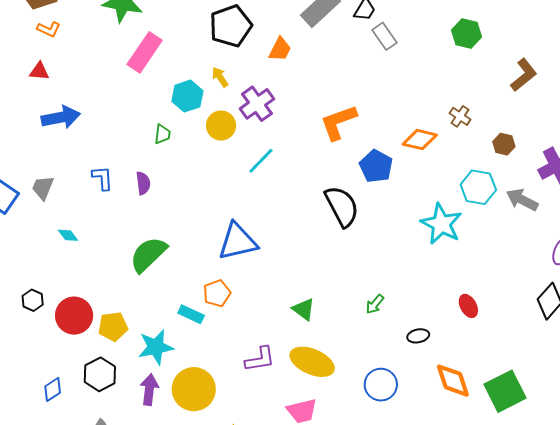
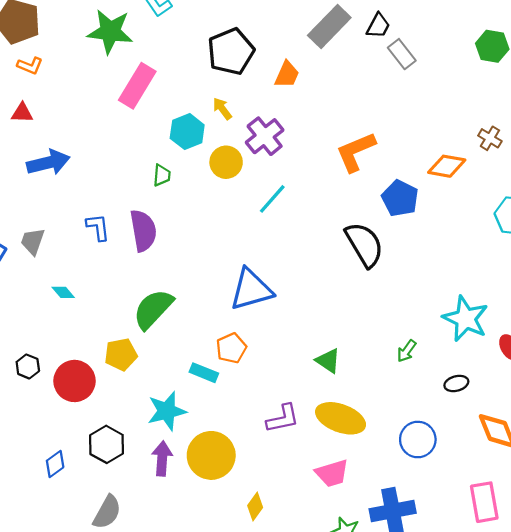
purple semicircle: (143, 183) -> (143, 231), size x1.6
cyan star: (441, 224) -> (466, 319), moved
yellow pentagon: (113, 327) -> (121, 354), moved

